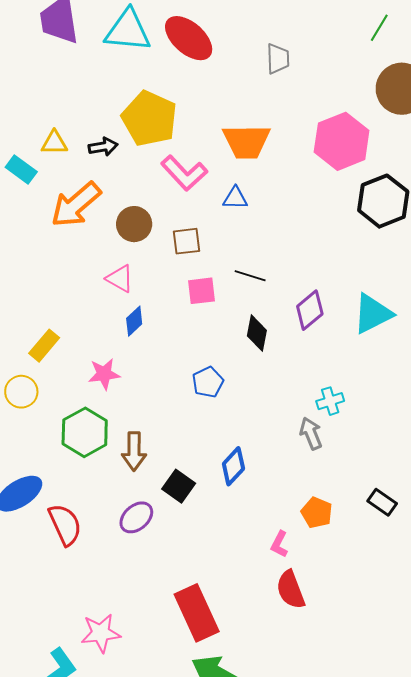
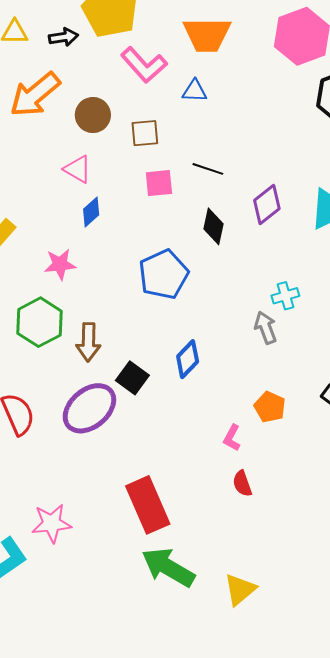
blue pentagon: (208, 382) -> (164, 274), size x1.6
purple ellipse: (136, 517) -> (89, 408), size x1.6
red semicircle: (291, 590) -> (242, 484), size x0.7

